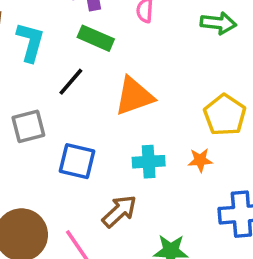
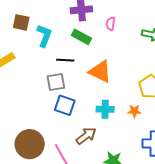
black line: (71, 82) -> (65, 60), turned 48
orange triangle: (134, 96) -> (100, 72), turned 40
gray square: (28, 126) -> (56, 82), moved

